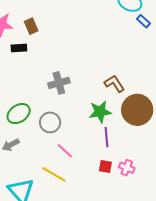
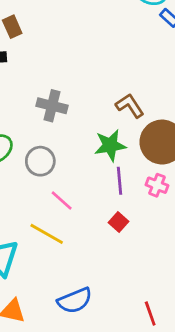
gray cross: (59, 83) -> (52, 106), turned 30
red square: (105, 167) -> (118, 222), turned 32
pink cross: (127, 168) -> (157, 185), moved

